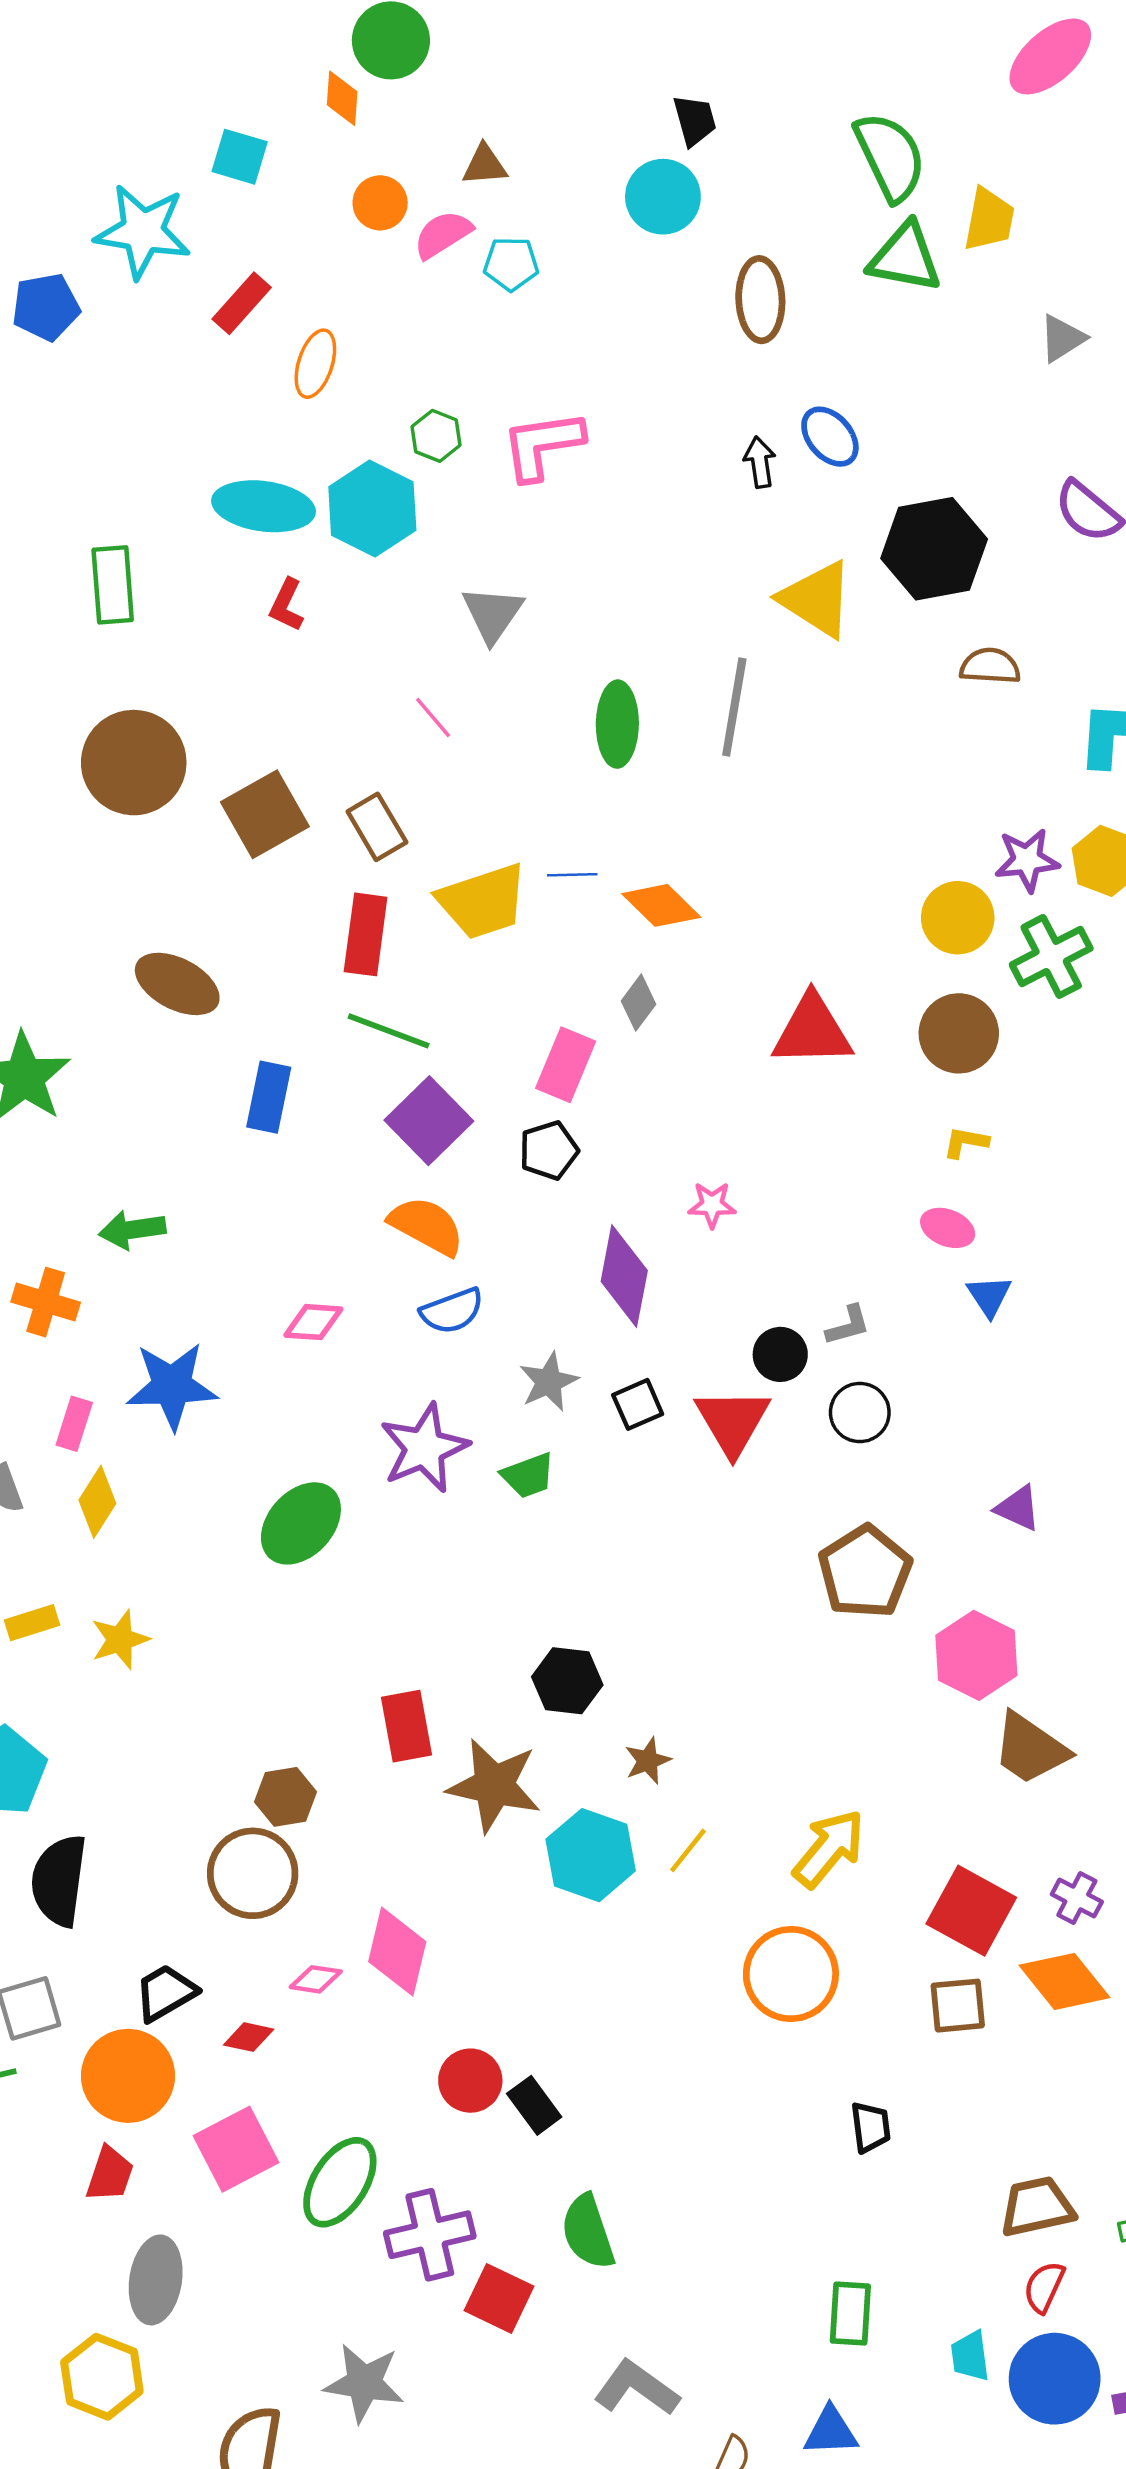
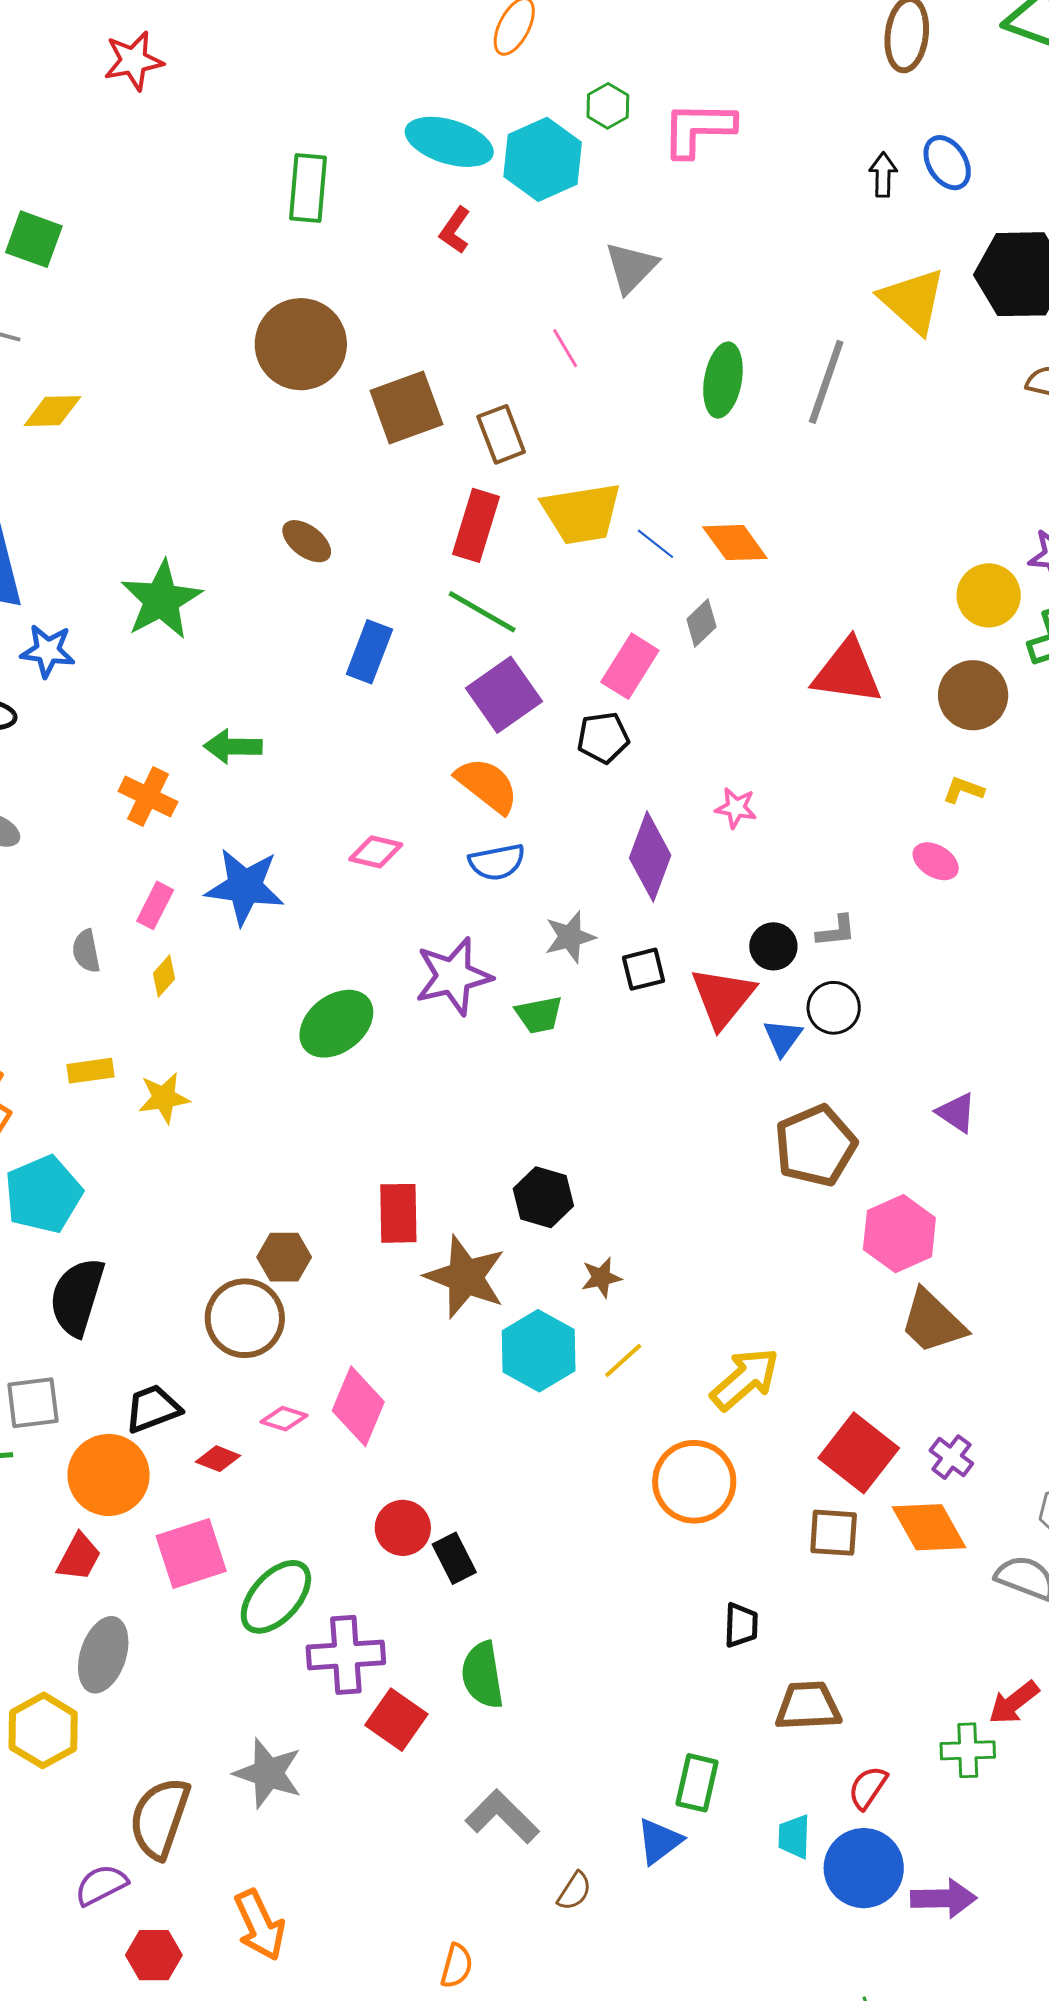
blue line: (572, 875) -> (656, 544), moved, turned 30
brown ellipse: (177, 984) -> (307, 541), size x0.7
blue triangle: (989, 1296) -> (783, 1037), moved
yellow diamond: (97, 1502) -> (164, 976), size x0.7
brown trapezoid: (1037, 2207) -> (808, 1706), moved
blue triangle: (831, 2431) -> (659, 1841), moved, turned -44

